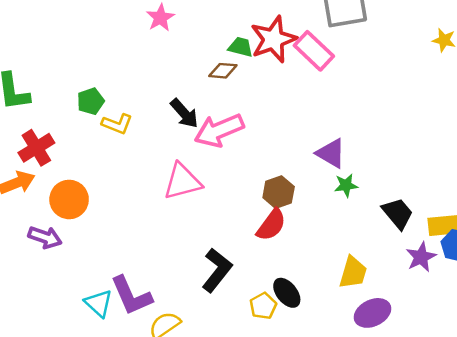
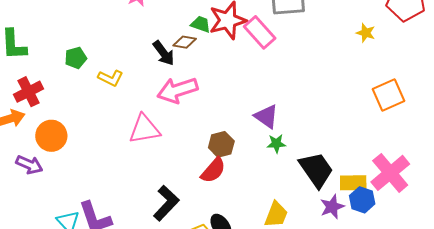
black arrow: (184, 113) -> (164, 53), moved
yellow L-shape: (117, 124) -> (111, 78), moved
black trapezoid: (398, 213) -> (316, 170), size x1.4

